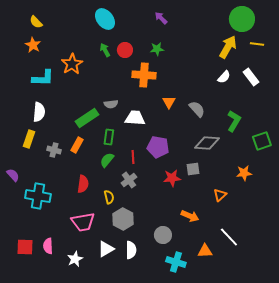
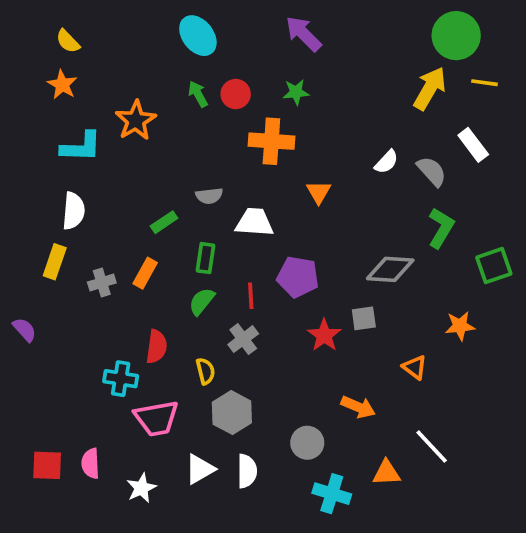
purple arrow: (161, 18) -> (303, 34), size x1.5
white semicircle: (224, 77) -> (386, 162), moved
gray semicircle: (197, 109) -> (432, 171), moved
green rectangle: (87, 118) -> (164, 222), size x0.6
gray cross: (54, 150) -> (102, 283), turned -32
red star: (172, 178) -> (324, 335), turned -30
orange triangle: (220, 195) -> (415, 367), turned -40
cyan cross: (38, 196) -> (121, 379), moved, size x0.7

